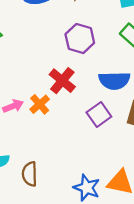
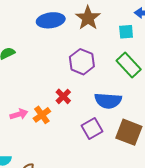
red cross: (62, 81) -> (63, 96), size x0.7

